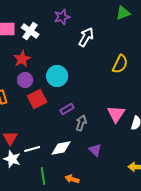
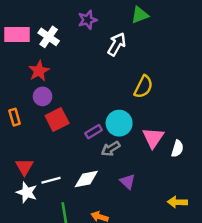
green triangle: (123, 13) -> (140, 15), moved
yellow semicircle: (120, 64) -> (143, 87), moved
cyan circle: (57, 76) -> (119, 123), moved
gray arrow: (81, 123) -> (111, 149), turned -140

